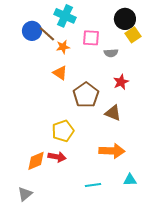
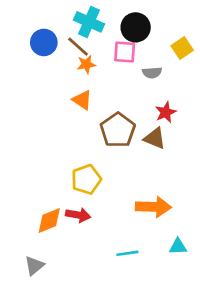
black circle: (125, 19) -> (136, 27), moved
brown line: (47, 34) -> (78, 47), moved
brown triangle: (113, 113) -> (155, 138), moved

